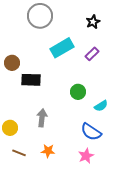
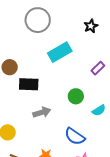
purple rectangle: (92, 54) -> (98, 68), moved
gray arrow: (42, 118) -> (42, 112), moved, turned 66
blue semicircle: (91, 132) -> (75, 136), moved

